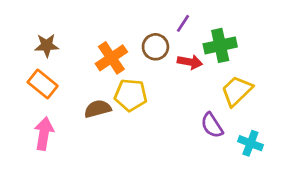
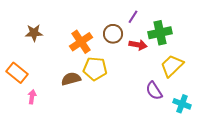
orange rectangle: (43, 84) -> (17, 73), moved
pink arrow: (44, 134) -> (32, 97), size x0.6

